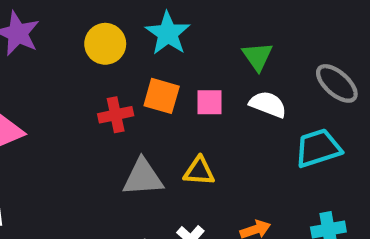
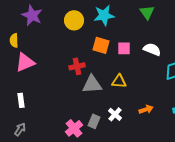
cyan star: (168, 33) -> (104, 15), turned 30
green triangle: (258, 56) -> (147, 12), moved
red cross: (116, 115) -> (77, 66), moved

